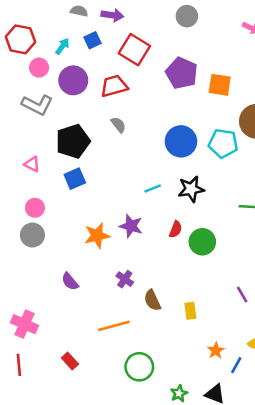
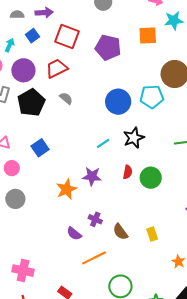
orange square: (220, 85) -> (148, 36), moved
black pentagon: (73, 141) -> (31, 102), moved
pink circle: (35, 208) -> (12, 168), moved
purple semicircle: (70, 282) -> (74, 234), moved

